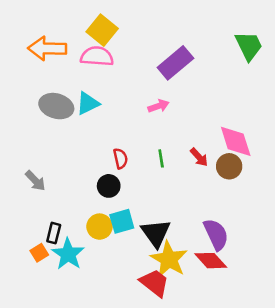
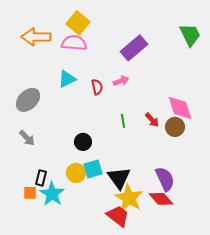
gray ellipse: (56, 106) -> (28, 100), moved, turned -60
red semicircle: (120, 158) -> (97, 87), moved
orange square: (39, 253) -> (30, 193), turned 32

